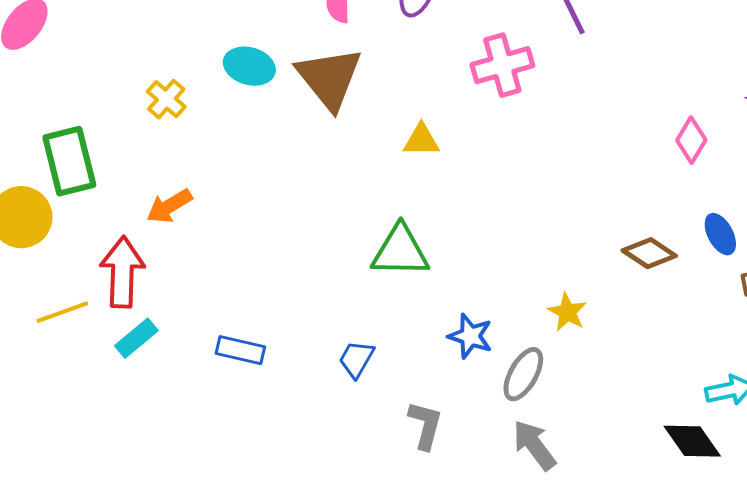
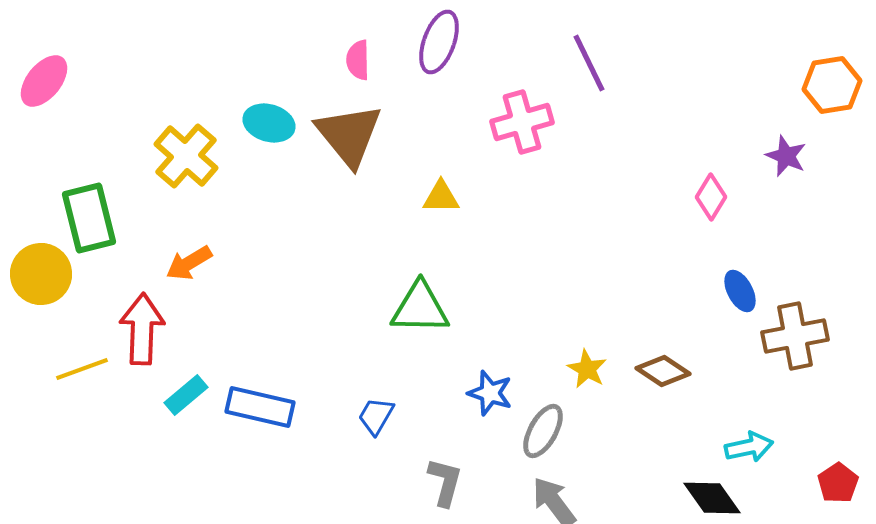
yellow cross: (166, 99) -> (186, 156), size x1.6
brown diamond: (649, 253) -> (663, 371), moved
cyan rectangle: (136, 338) -> (186, 395), moved
blue rectangle: (240, 350) -> (260, 407), size x1.4

